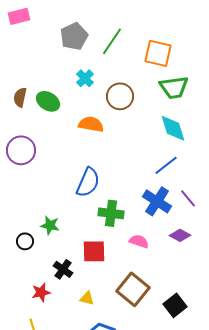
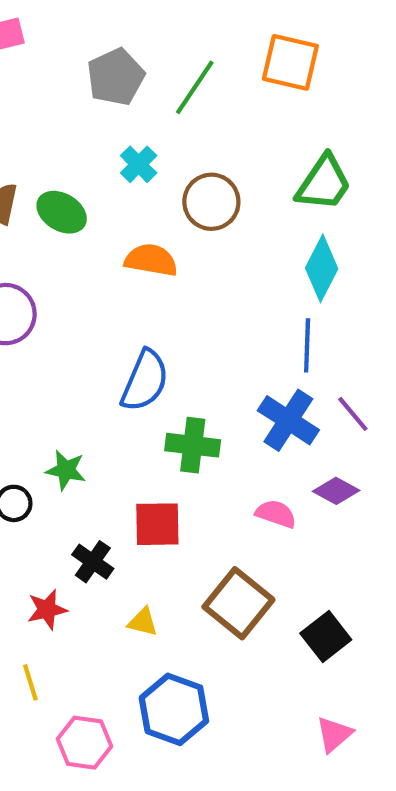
orange square: (158, 53) -> (290, 62), moved
green trapezoid: (174, 87) -> (324, 183), turned -48
cyan diamond: (173, 128) -> (322, 268), turned 44
blue line: (166, 165) -> (307, 345), turned -50
pink semicircle: (139, 241) -> (276, 514), moved

